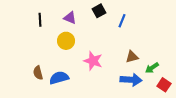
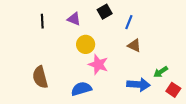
yellow circle: (66, 41) -> (86, 44), moved
brown triangle: (132, 57) -> (134, 45), moved, turned 40
brown semicircle: (38, 73) -> (40, 77), size x1.5
blue semicircle: (59, 78) -> (81, 89), moved

